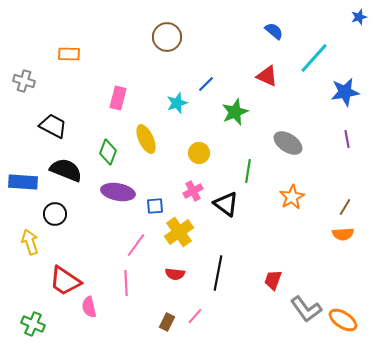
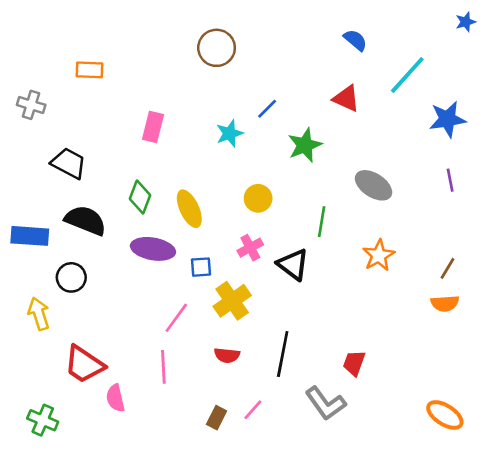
yellow ellipse: (146, 139) -> (189, 209), moved
gray L-shape: (306, 309) -> (326, 403), moved

